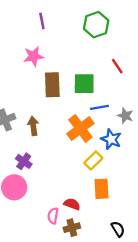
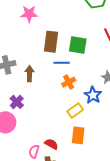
pink star: (34, 56) -> (29, 14), moved
blue line: (99, 107) -> (62, 63), moved
orange cross: (80, 129) -> (69, 82), size x0.6

